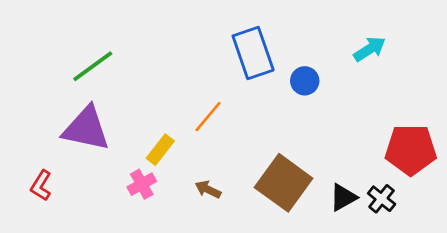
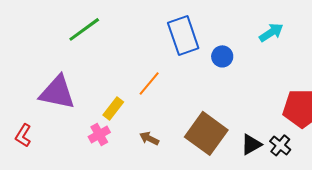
green line: (93, 66) -> (84, 29), moved

